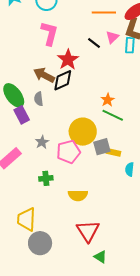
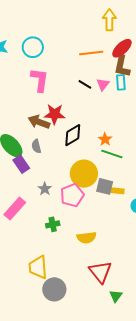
pink triangle: (112, 37) -> (103, 84), moved
red star: (68, 60) -> (55, 114), moved, turned -30
black diamond: (63, 80) -> (73, 135), moved
gray square: (102, 147) -> (105, 186), turned 36
green triangle: (100, 257) -> (116, 296), turned 40

